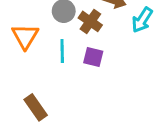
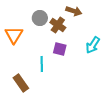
cyan arrow: (142, 20) -> (93, 45), moved
cyan line: (62, 51) -> (42, 64), moved

